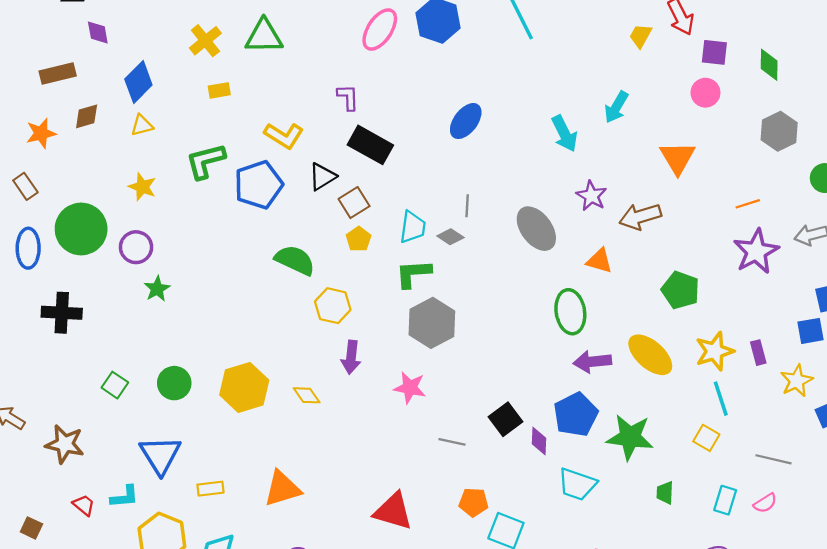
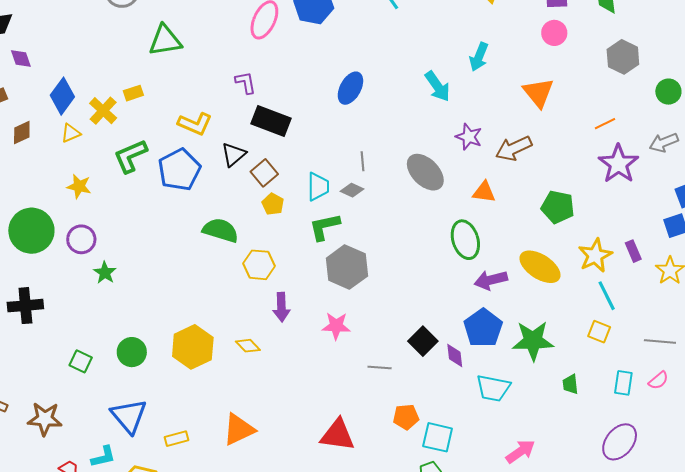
yellow cross: (205, 41) -> (103, 111), moved

